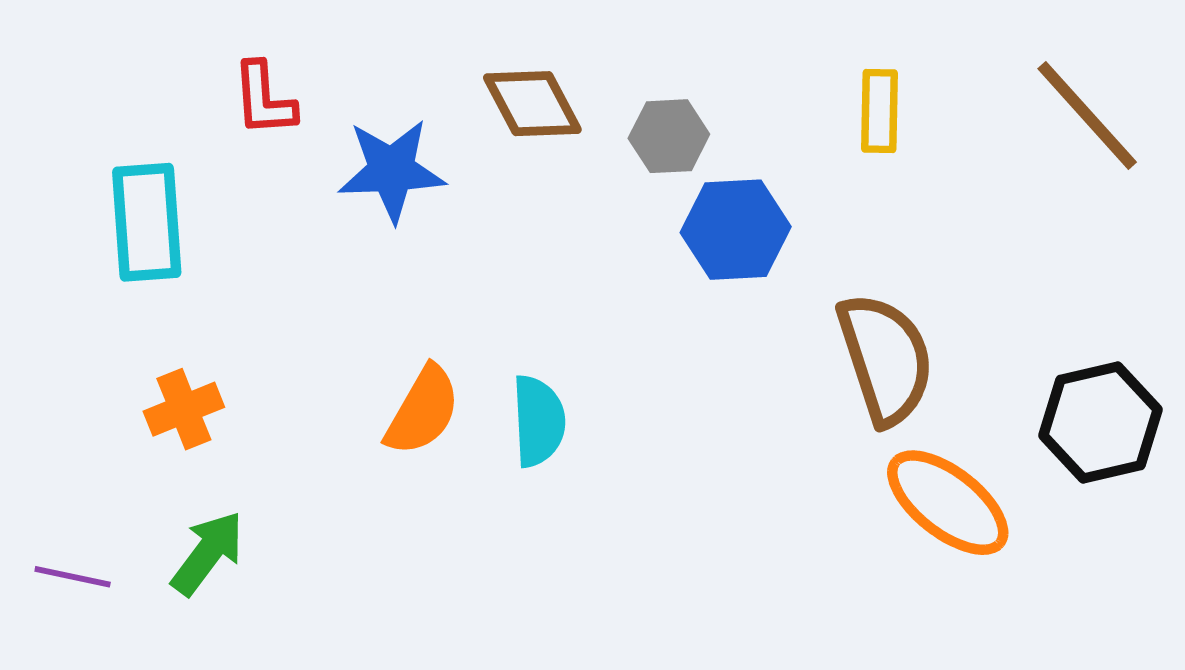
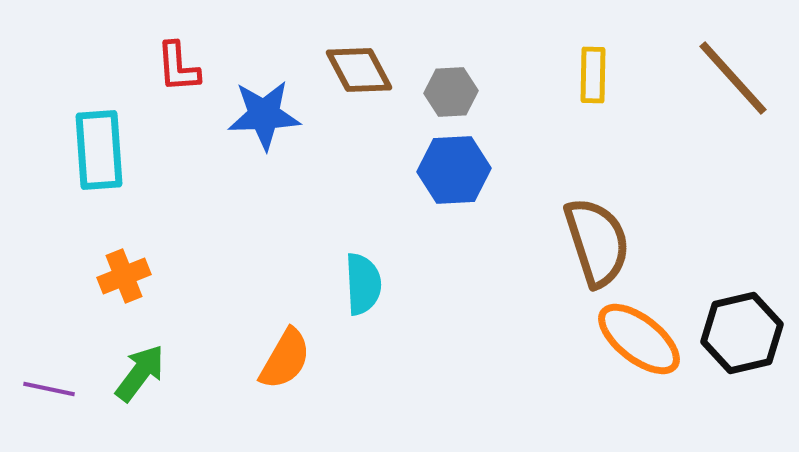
blue hexagon: (736, 230) -> (454, 170), moved
orange semicircle: (423, 411) -> (285, 359), moved
black hexagon: (1101, 423) -> (742, 333), moved

